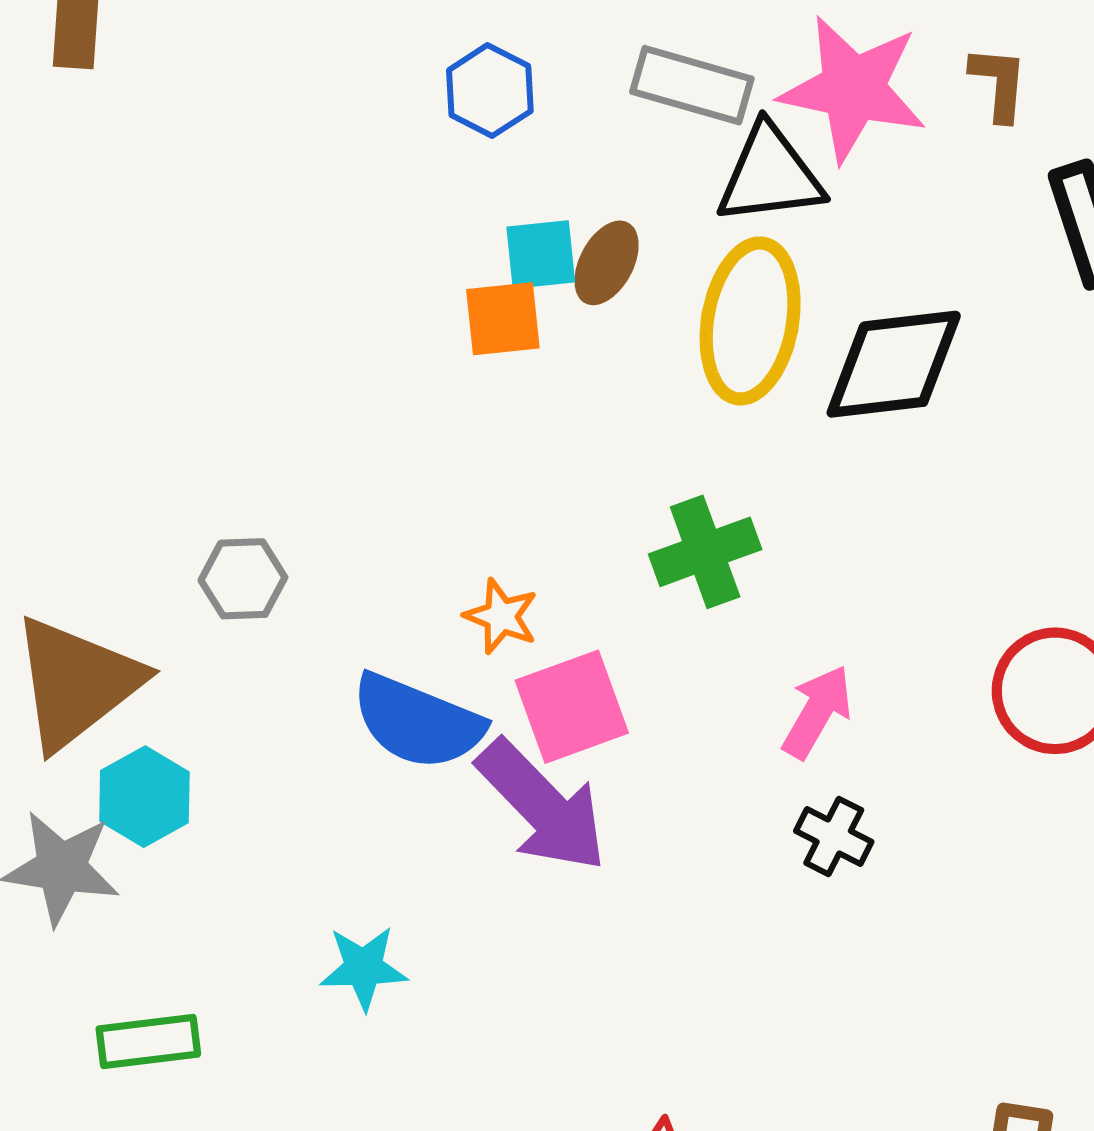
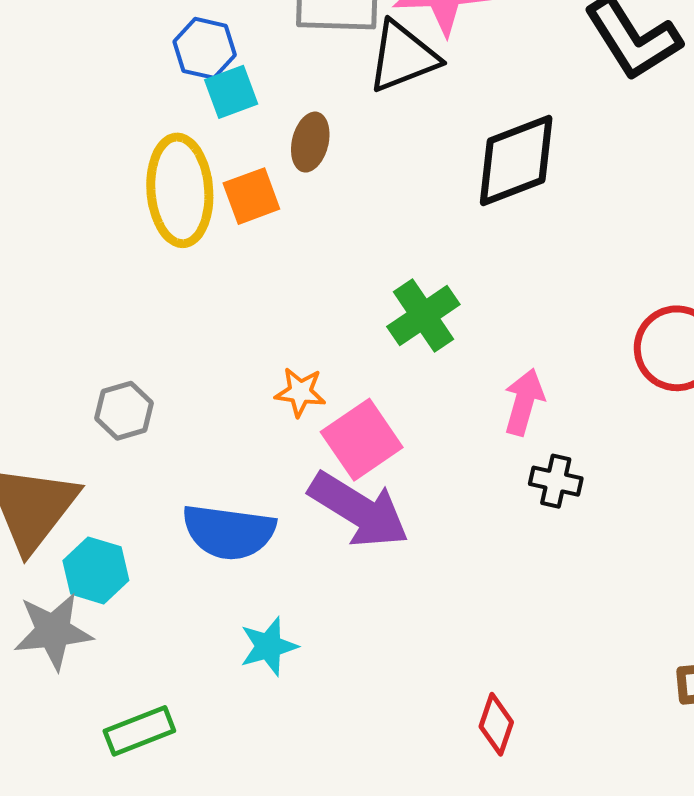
cyan square: (541, 254) -> (231, 92), moved
yellow ellipse: (750, 321) -> (180, 190), moved
blue semicircle: (418, 722) -> (229, 532), moved

